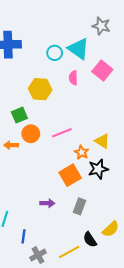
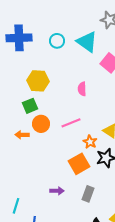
cyan circle: (55, 53) -> (57, 41), moved
pink semicircle: (73, 78) -> (82, 89), moved
yellow hexagon: (40, 89) -> (38, 81), moved

